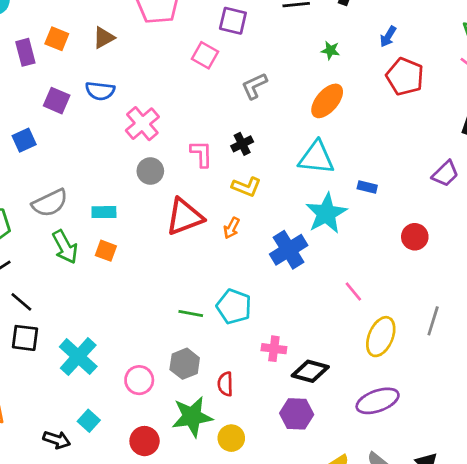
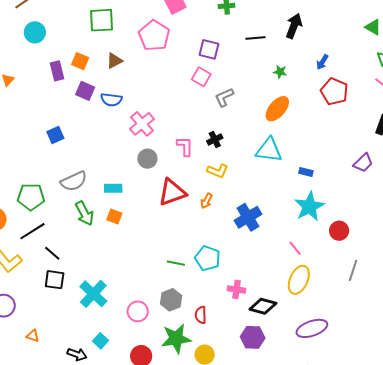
pink square: (205, 55) -> (201, 77), moved
purple square: (57, 101) -> (85, 91), moved
cyan star: (326, 213) -> (309, 207), moved
red circle: (415, 237) -> (339, 231), moved
yellow ellipse: (381, 337) -> (299, 280), moved

